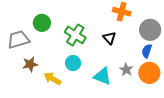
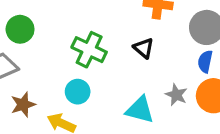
green circle: (42, 23) -> (20, 29), moved
cyan circle: (73, 63) -> (78, 92), moved

